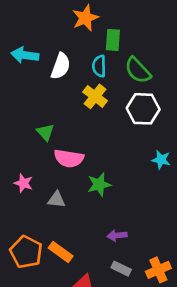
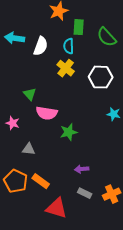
green semicircle: (138, 70) -> (107, 37), moved
pink star: (23, 183) -> (13, 123), moved
gray triangle: (56, 200) -> (29, 149), moved

